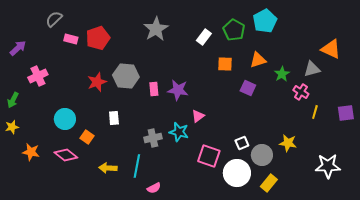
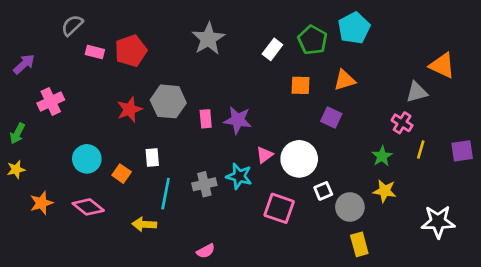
green star: (282, 74) -> (382, 156), moved
orange square: (87, 137) -> (122, 174), moved
orange star: (31, 152) -> (41, 203), turned -30
cyan line: (137, 166) -> (166, 194), moved
white circle: (237, 173) -> (299, 159), moved
yellow rectangle: (269, 183) -> (359, 244), turned -54

